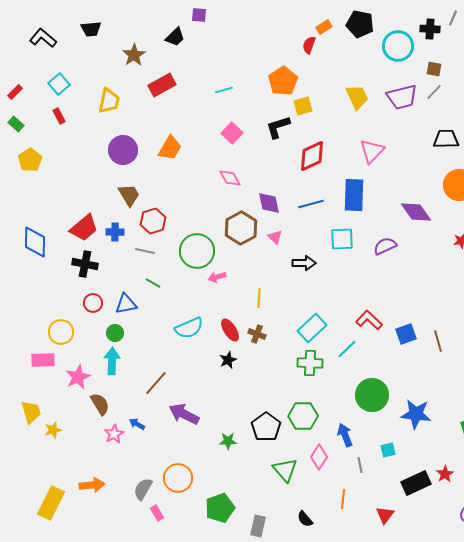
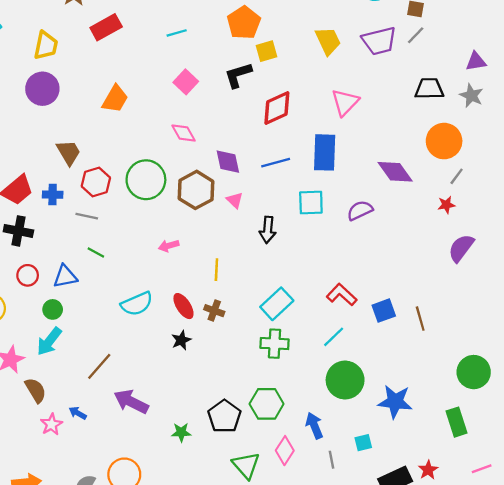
purple circle: (123, 150) -> (42, 89), moved
green circle: (197, 251) -> (146, 180), moved
black arrow: (304, 263) -> (268, 230), turned 95
cyan line: (347, 349) -> (334, 337), moved
cyan arrow: (112, 361) -> (49, 341), turned -144

